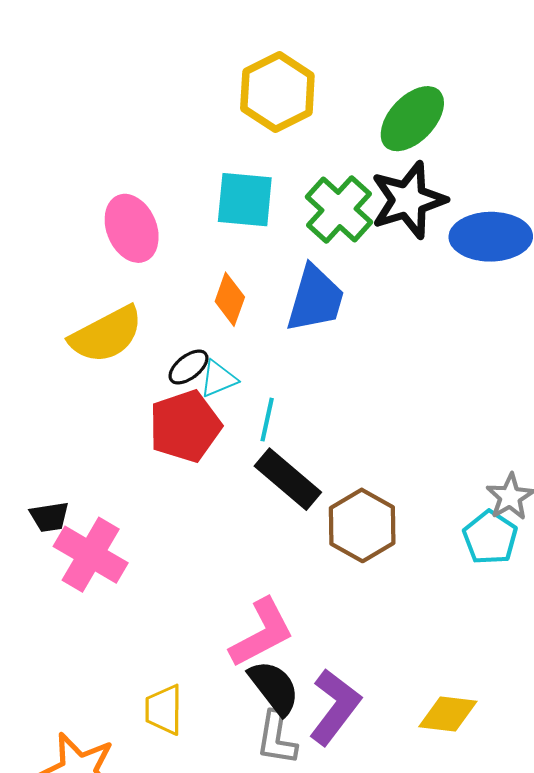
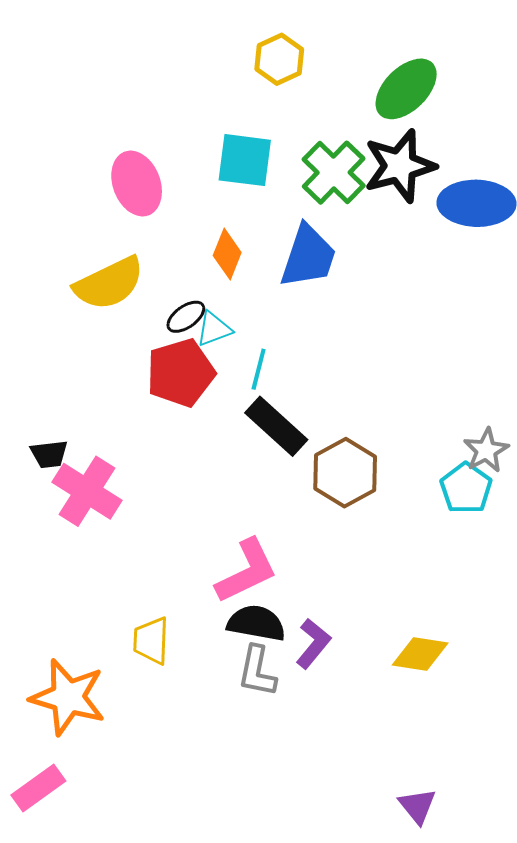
yellow hexagon: (277, 92) -> (279, 59), size x0.7
black semicircle: (274, 687) -> (256, 623), turned -44
purple L-shape: (335, 707) -> (313, 643), size x0.7

